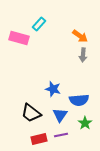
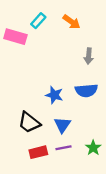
orange arrow: (80, 36) -> (71, 22), moved
blue semicircle: (79, 100) -> (86, 90), moved
green star: (85, 123) -> (93, 148), moved

